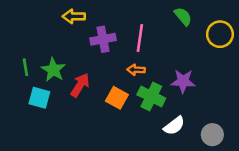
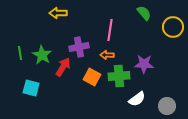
purple cross: (103, 39) -> (79, 47), moved
green cross: (151, 96) -> (119, 76), turned -30
cyan square: (39, 98) -> (31, 88), moved

